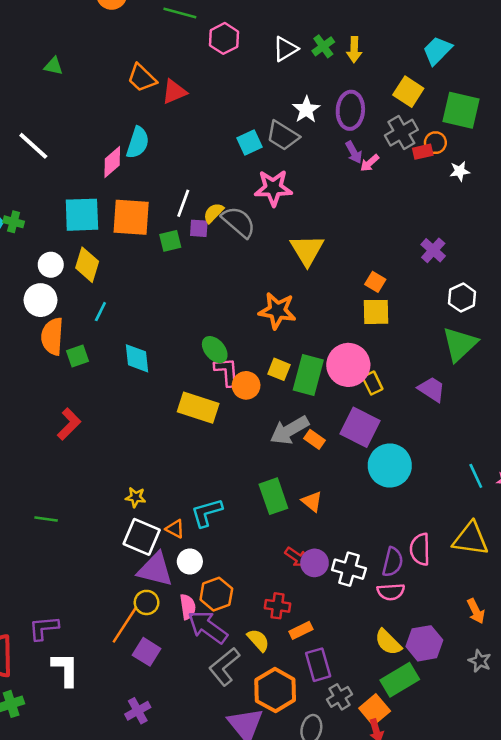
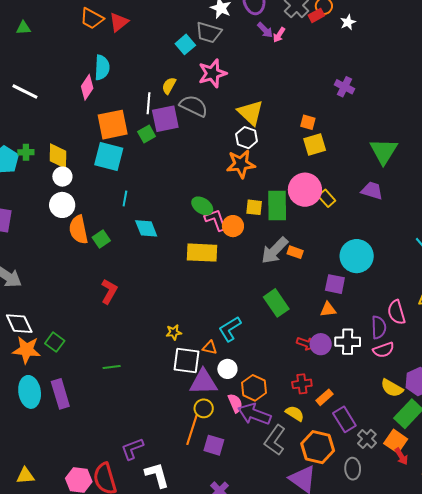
yellow semicircle: (213, 213) -> (169, 86), moved
cyan square: (82, 215) -> (109, 157), moved, turned 32
purple square: (199, 228) -> (165, 119), size x1.8
yellow diamond: (87, 265) -> (58, 156), moved
white hexagon: (462, 298) -> (247, 138), moved
cyan line: (100, 312) -> (125, 199), moved
purple square: (360, 427) -> (335, 284), moved, size x0.7
orange triangle: (312, 502) -> (328, 310), moved, turned -30

